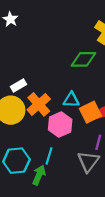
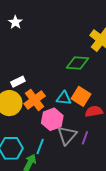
orange square: (90, 112) -> (81, 96), moved, turned -36
gray triangle: (88, 161) -> (67, 135), moved

